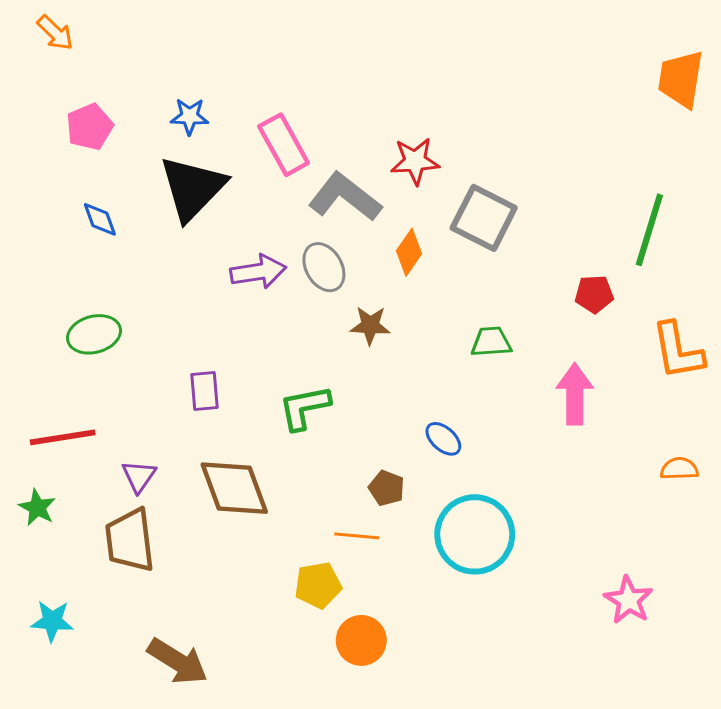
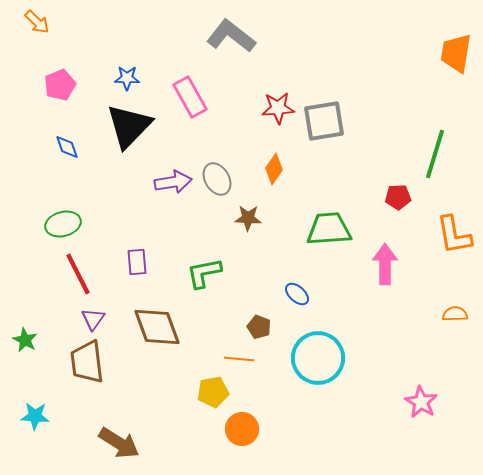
gray L-shape: (345, 197) -> (231, 36), moved
gray square: (484, 218) -> (324, 121), moved, turned -36
green trapezoid: (491, 342) -> (329, 229), size x1.6
red line: (63, 437) -> (78, 274), moved, turned 72

